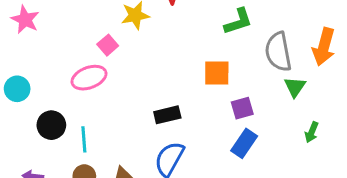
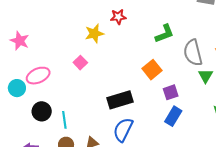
pink square: (108, 45) -> (80, 63), moved
orange square: (217, 73) -> (152, 70), turned -36
pink ellipse: (89, 78) -> (38, 76), moved
black rectangle: (167, 115) -> (120, 100), size x1.4

